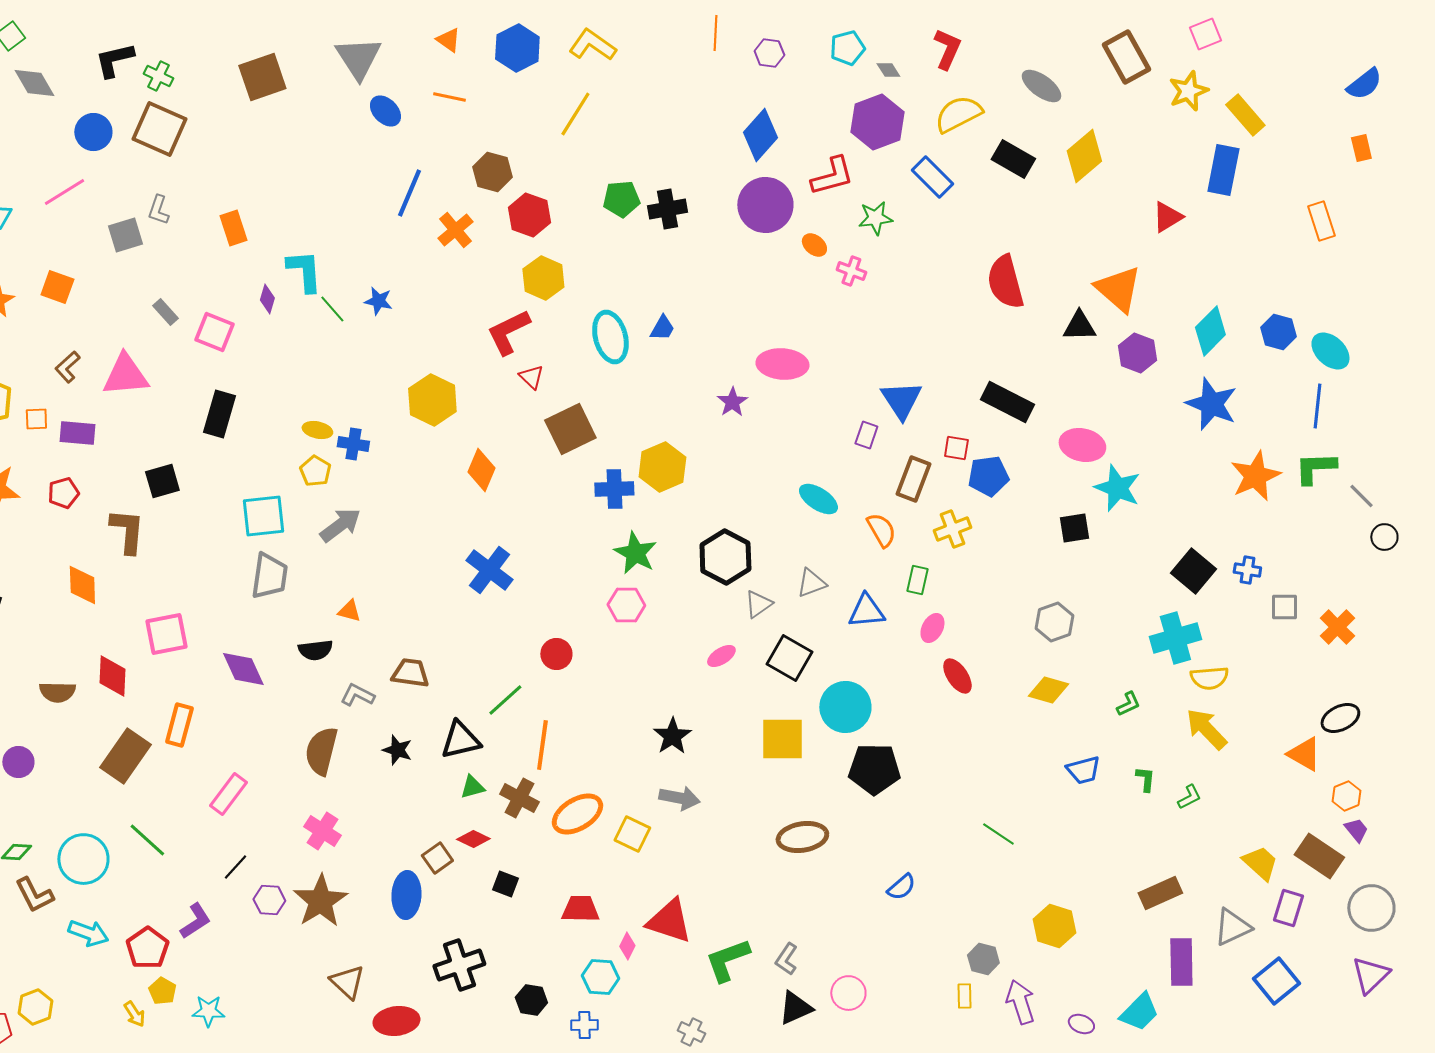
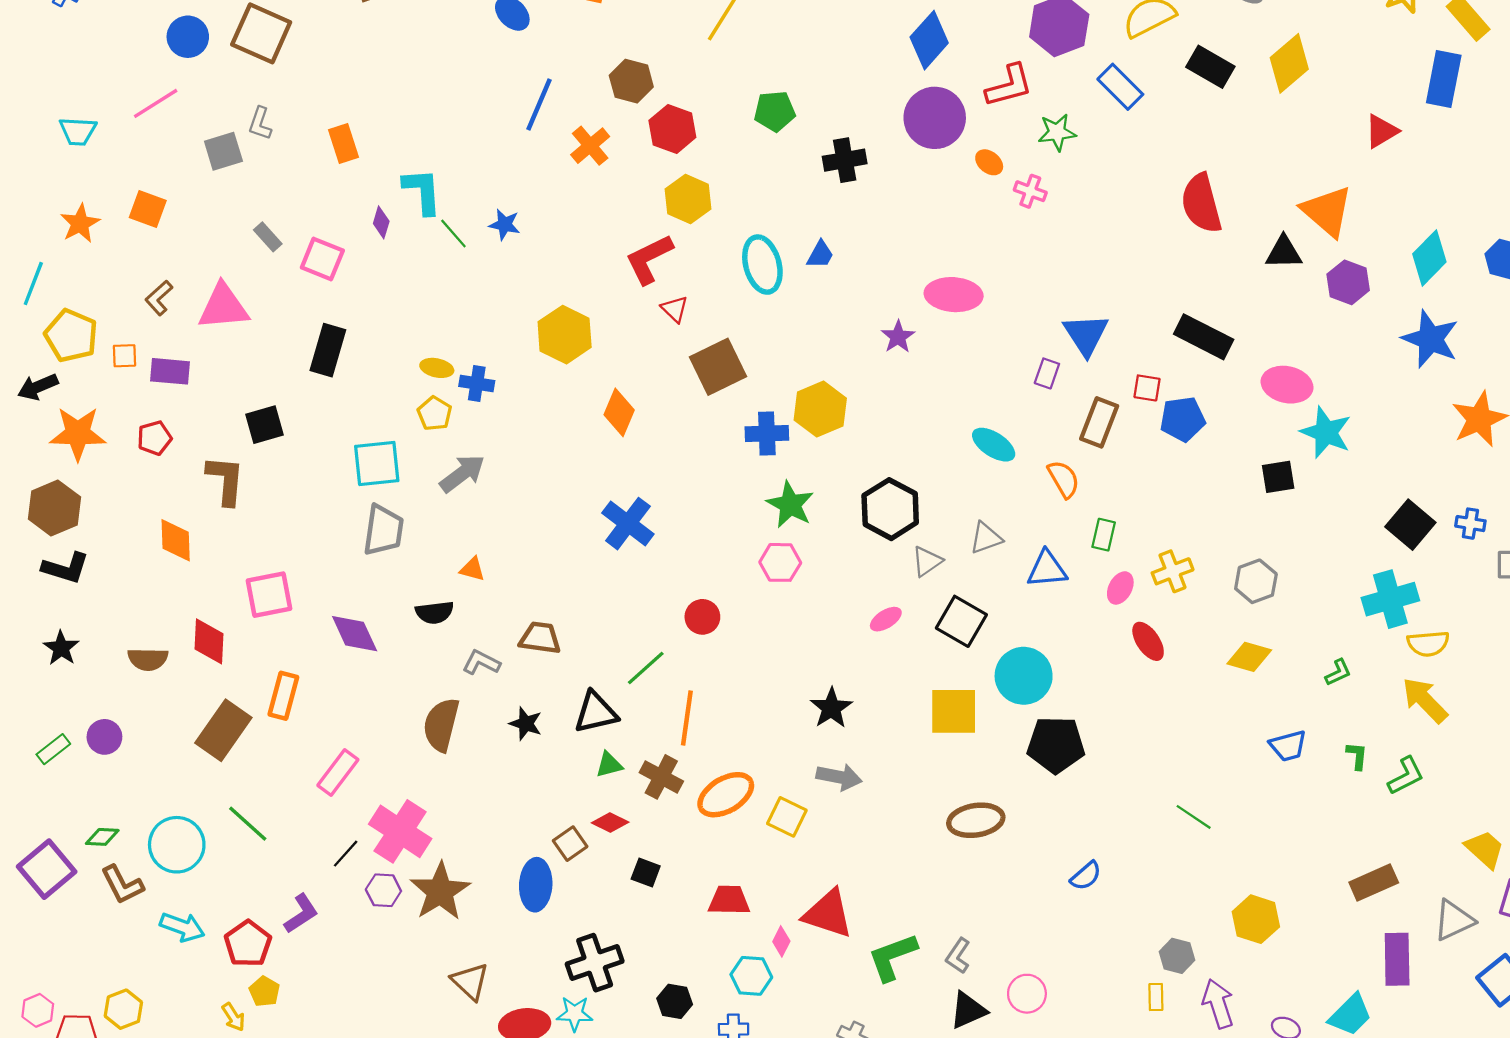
black cross: (667, 209) -> (845, 160), moved
yellow cross: (952, 529) -> (1173, 571), moved
green L-shape: (1189, 797) -> (1406, 776), size x1.4
pink cross: (322, 831) -> (400, 831), moved, size x1.5
cyan star: (208, 1011) -> (575, 1014), moved

